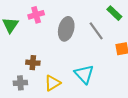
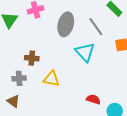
cyan triangle: (84, 74) -> (85, 52), moved
yellow triangle: (52, 83) -> (51, 79), turned 42

